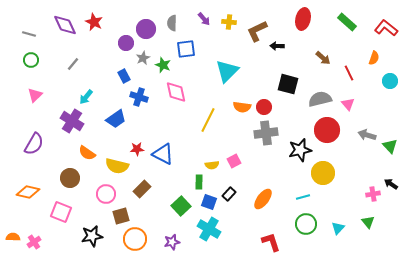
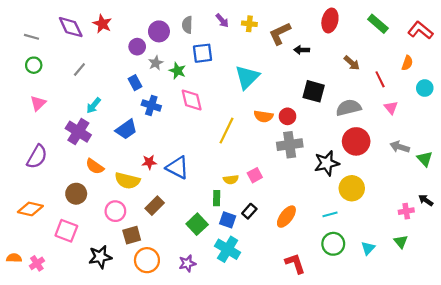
pink triangle: (348, 104) -> (391, 108), moved

